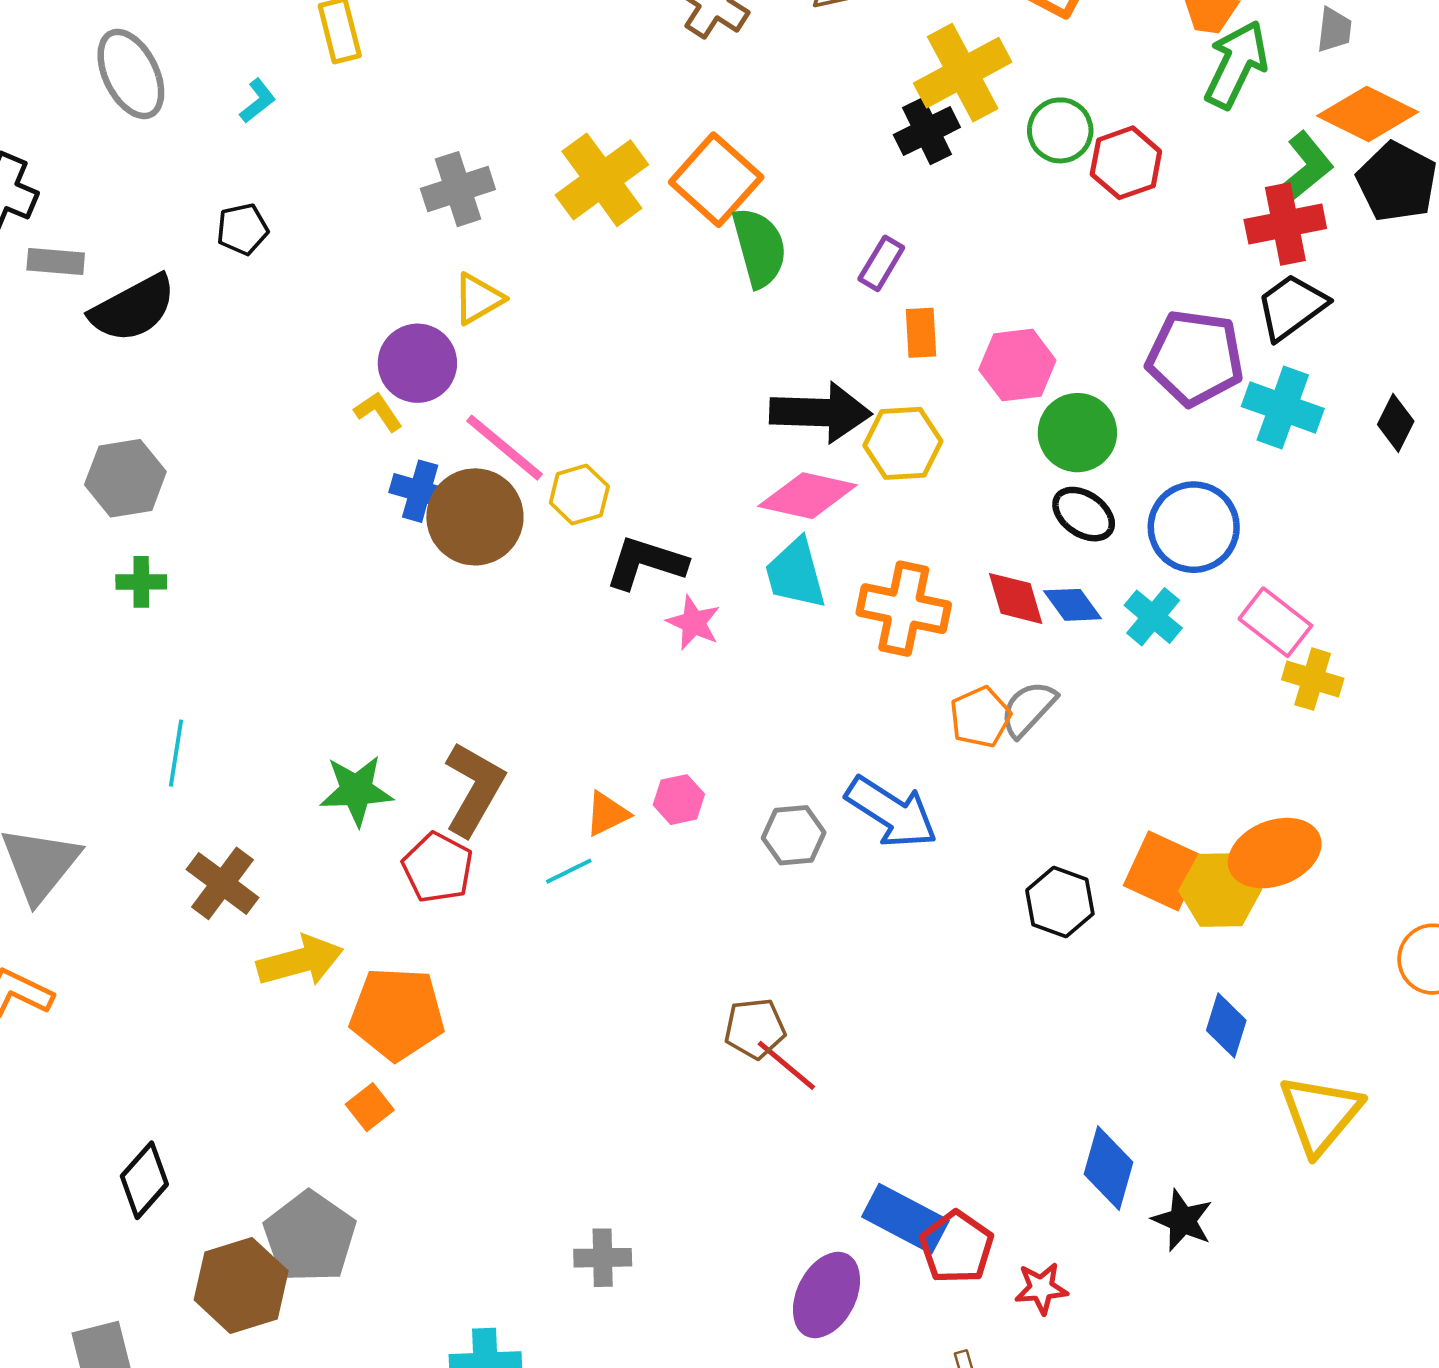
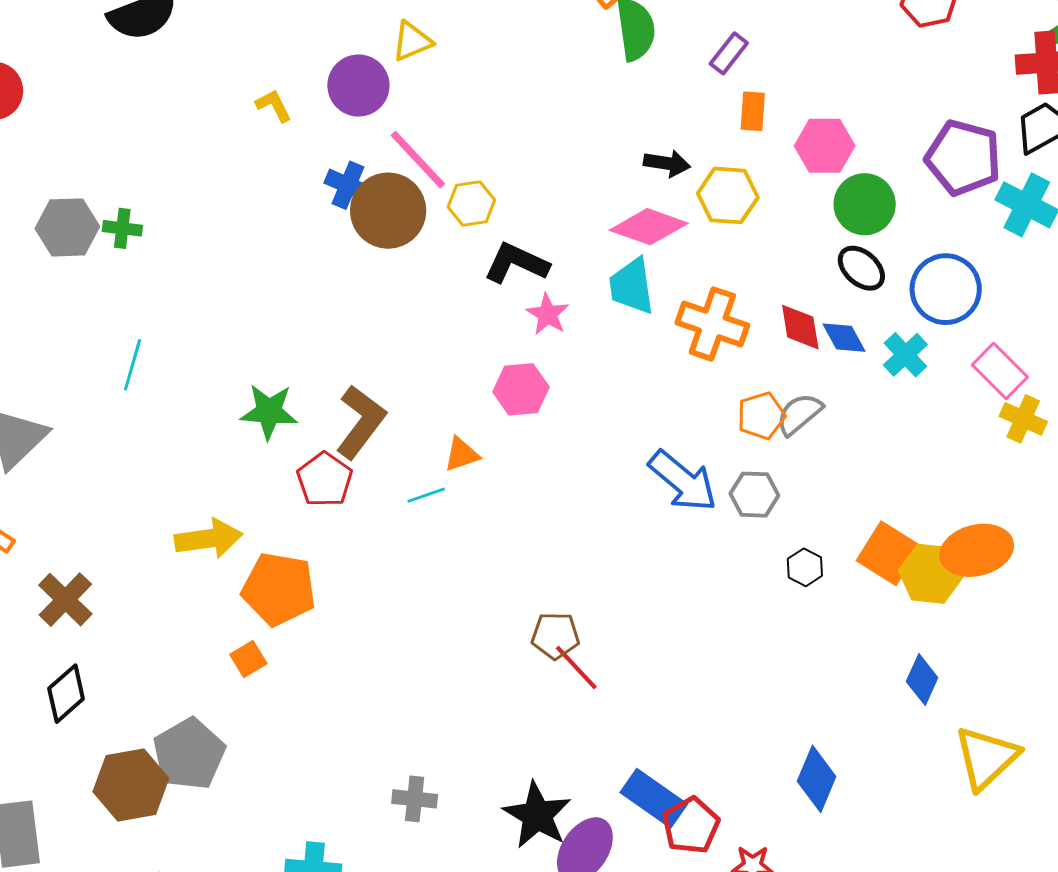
yellow L-shape: (378, 412) -> (274, 106), moved
black arrow: (821, 412) -> (667, 163), size x0.6
gray hexagon: (125, 478) -> (67, 227), moved
pink hexagon: (679, 800) -> (521, 389), moved, size x1.4
gray hexagon: (794, 835) -> (754, 495), moved
brown cross: (223, 883) -> (65, 600), moved
black hexagon: (1060, 902) -> (805, 567), size x0.7
black star: (1182, 1220) -> (537, 815), moved, size x1.4

